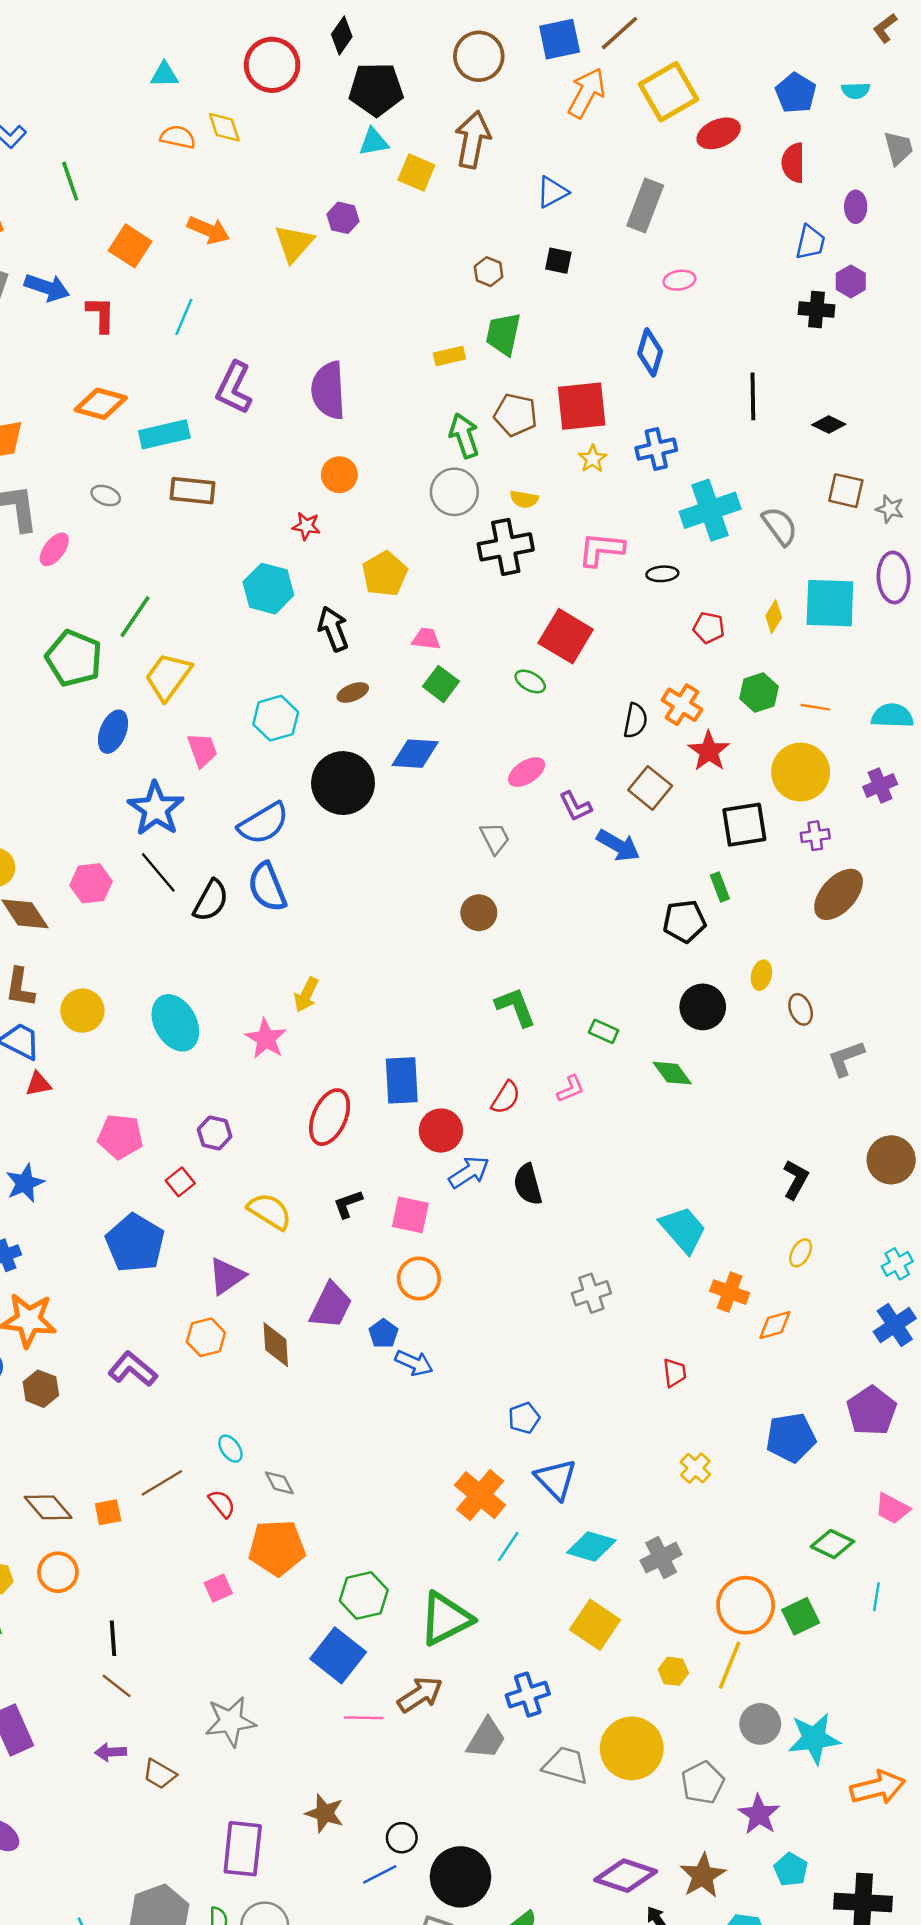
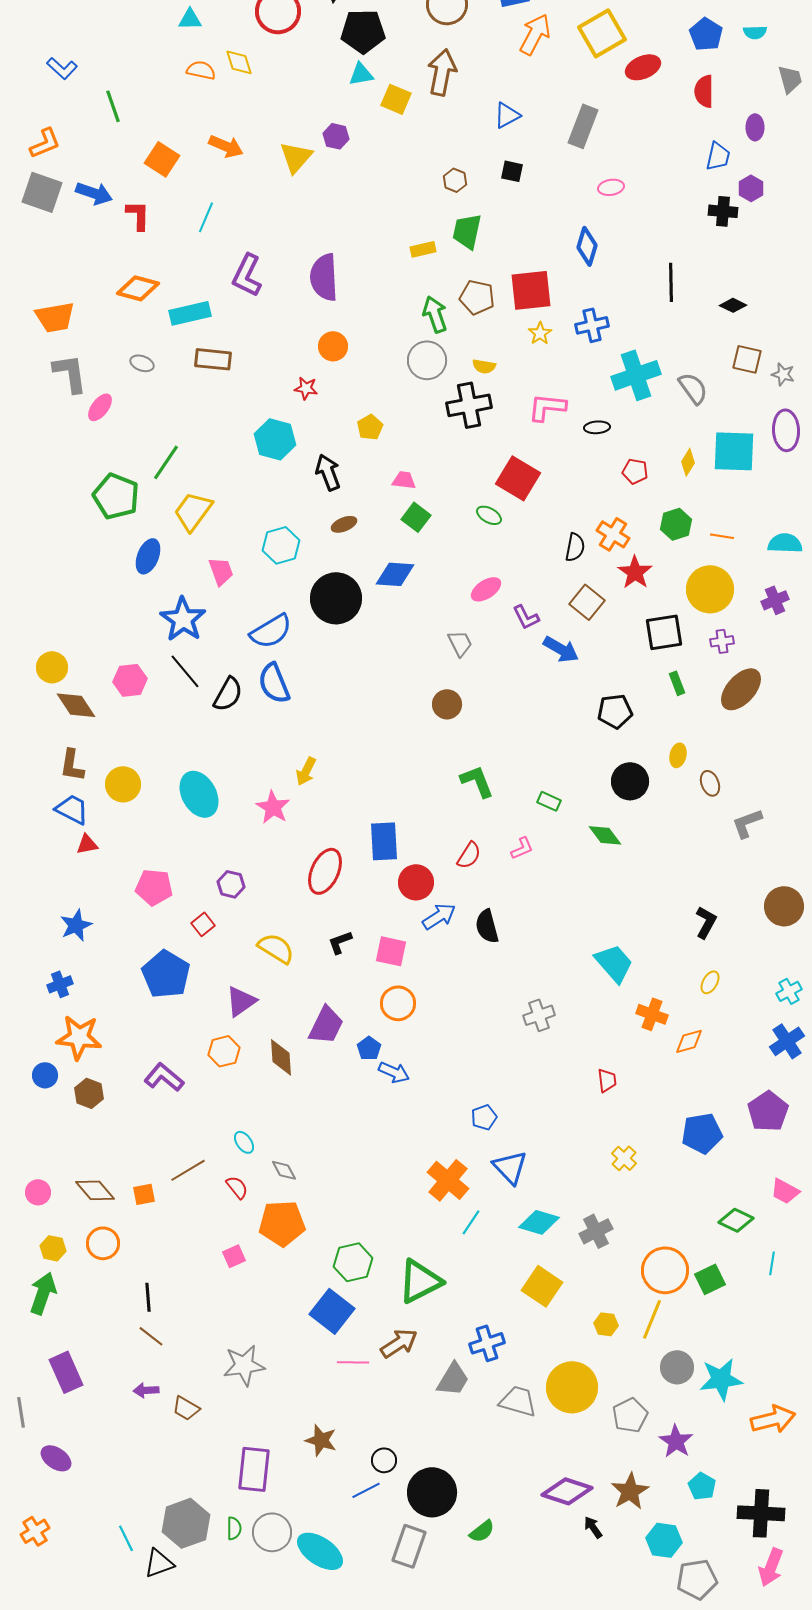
yellow pentagon: (385, 574) -> (370, 427), size x0.7
green rectangle: (720, 887) -> (677, 683), moved

